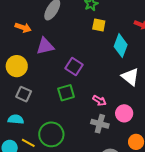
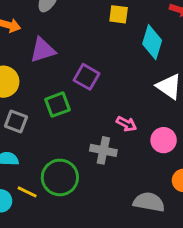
green square: (66, 93) -> (58, 105), moved
gray cross: (100, 124) -> (103, 150), moved

